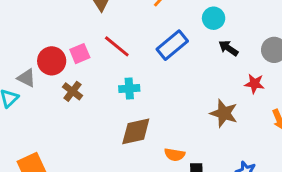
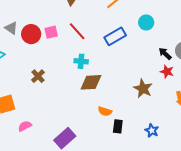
black arrow: (228, 48) -> (165, 54), moved
gray triangle: (26, 78) -> (11, 28), moved
brown cross: (72, 91) -> (38, 76), moved
brown diamond: (136, 131) -> (91, 82), moved

